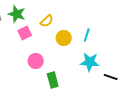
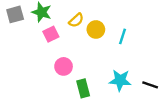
yellow circle: (64, 38) -> (96, 29), moved
cyan star: (90, 62) -> (120, 80), moved

